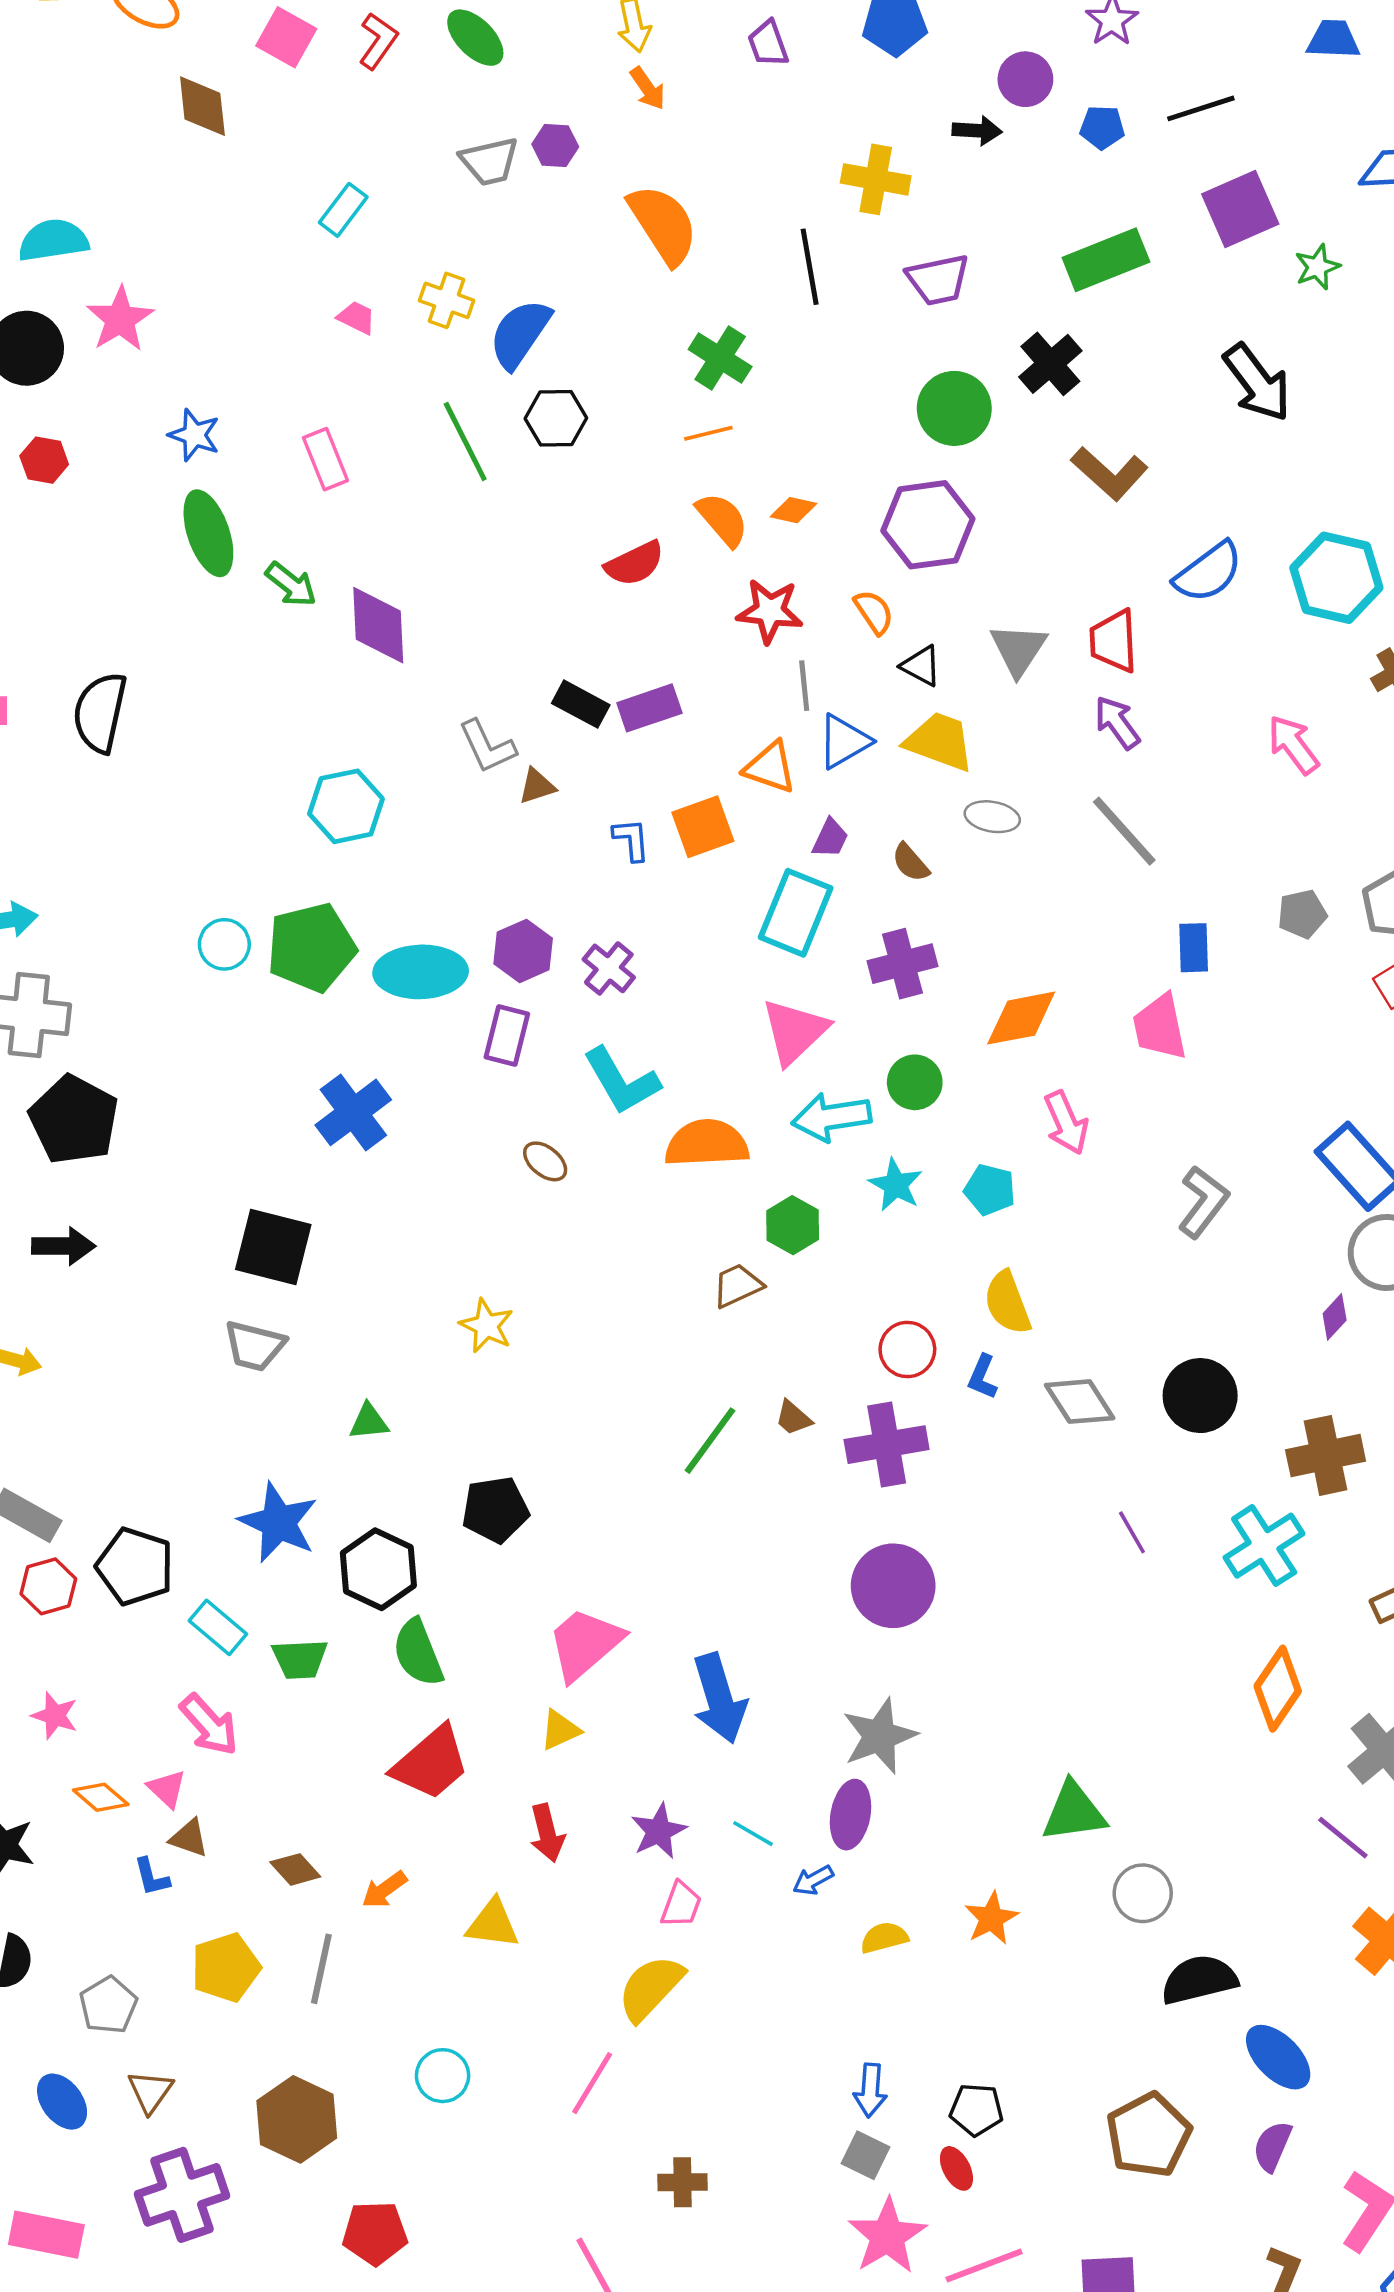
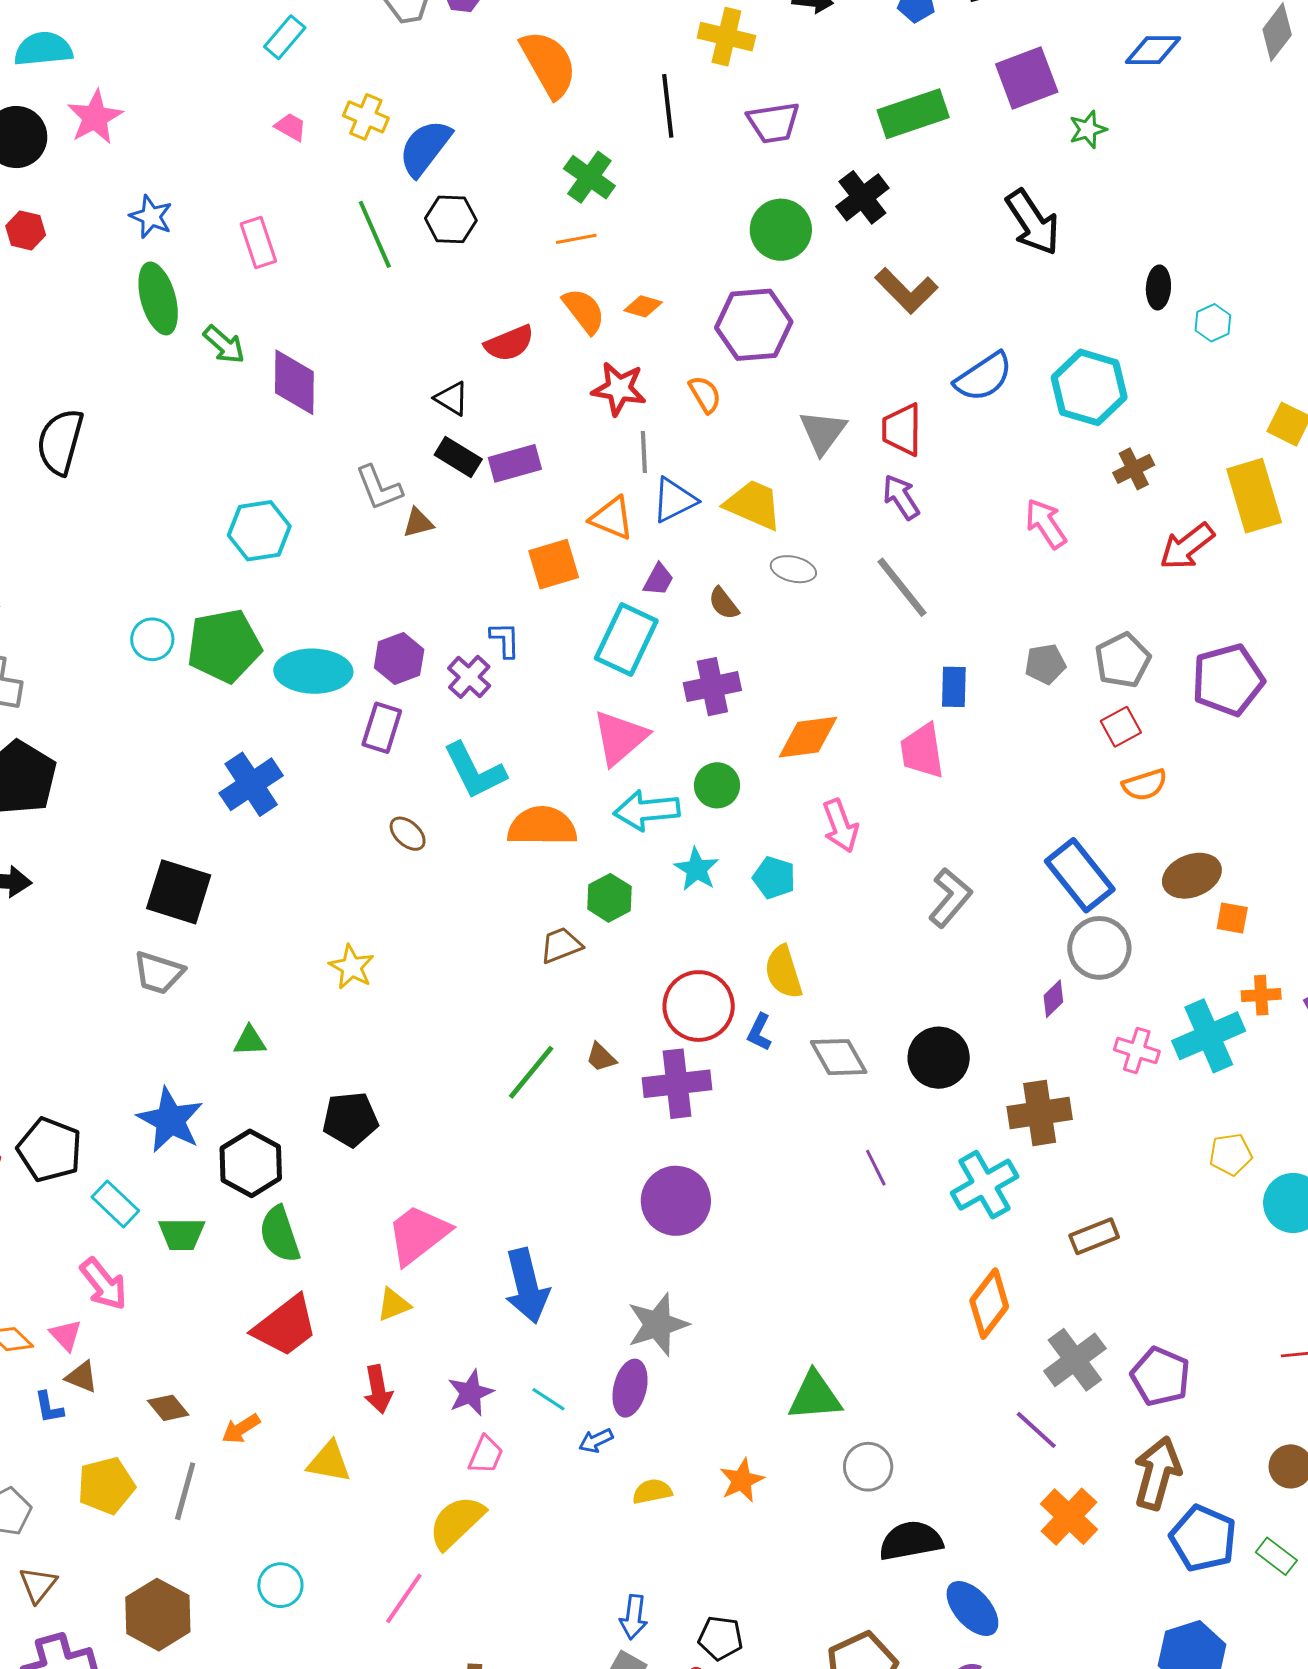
black triangle: (921, 666) -> (452, 398), moved
blue L-shape: (631, 840) -> (505, 640), moved
red circle: (907, 1350) -> (699, 1006), size x1.5

